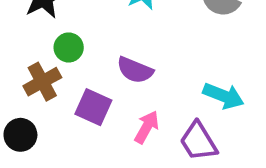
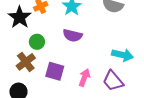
purple semicircle: (135, 70) -> (73, 35), moved

